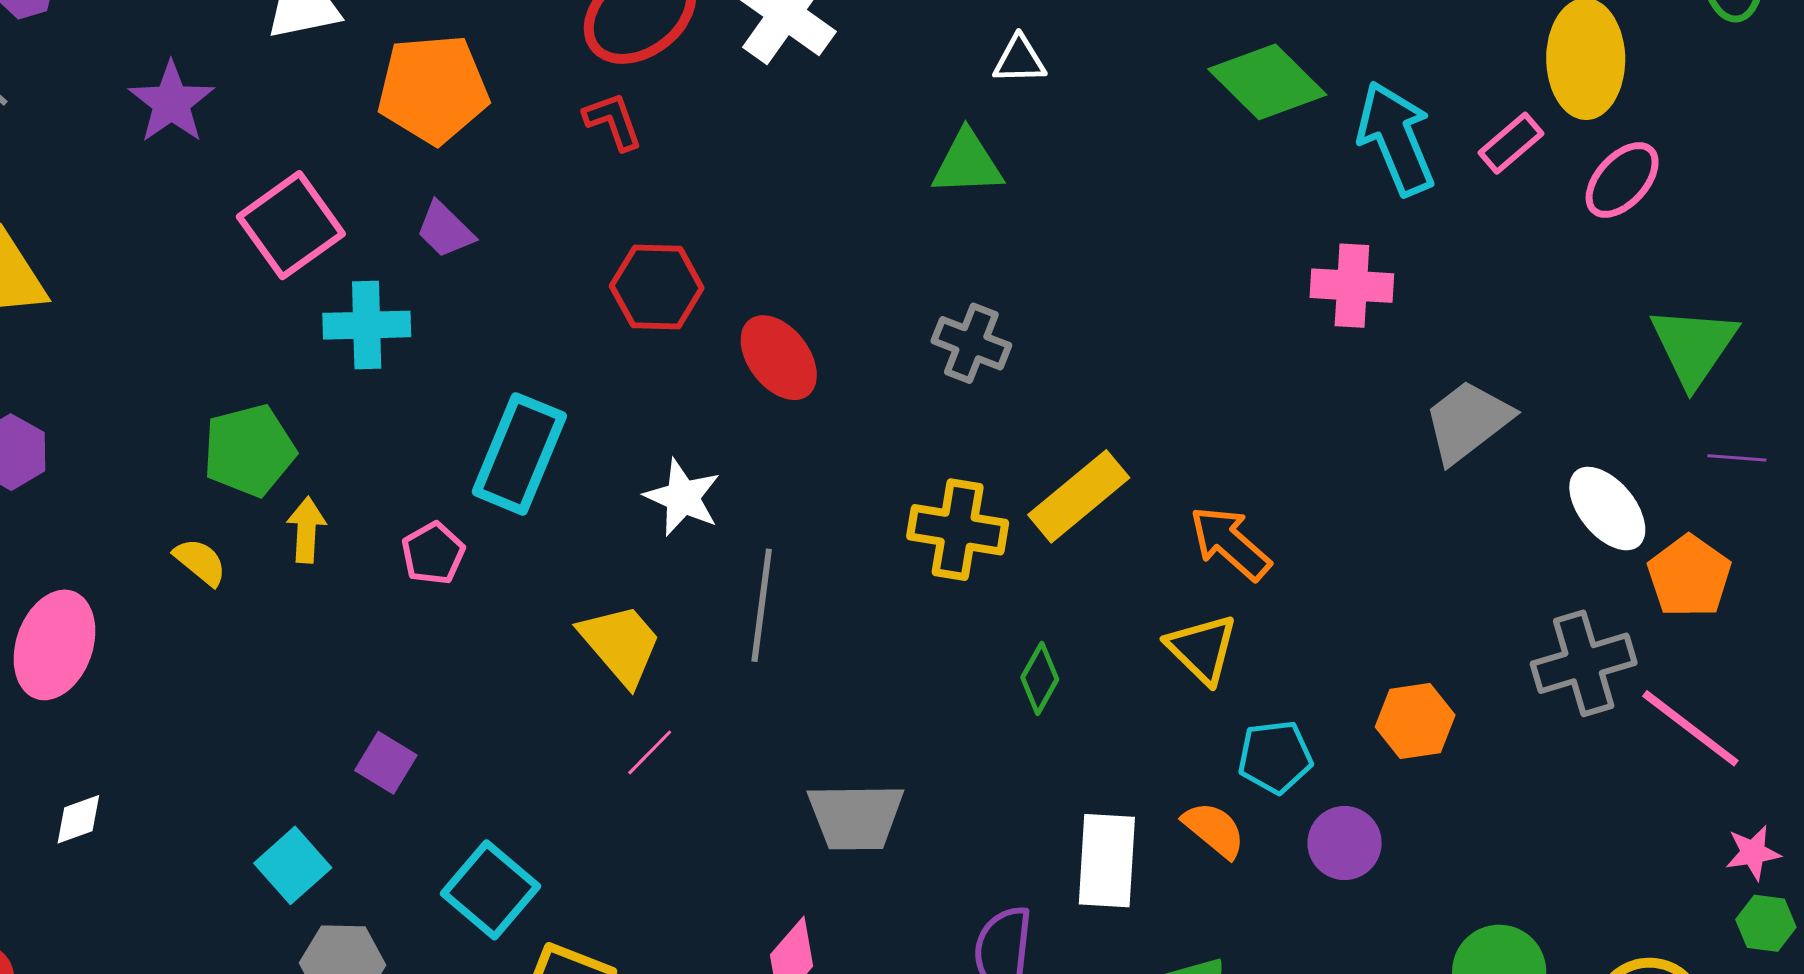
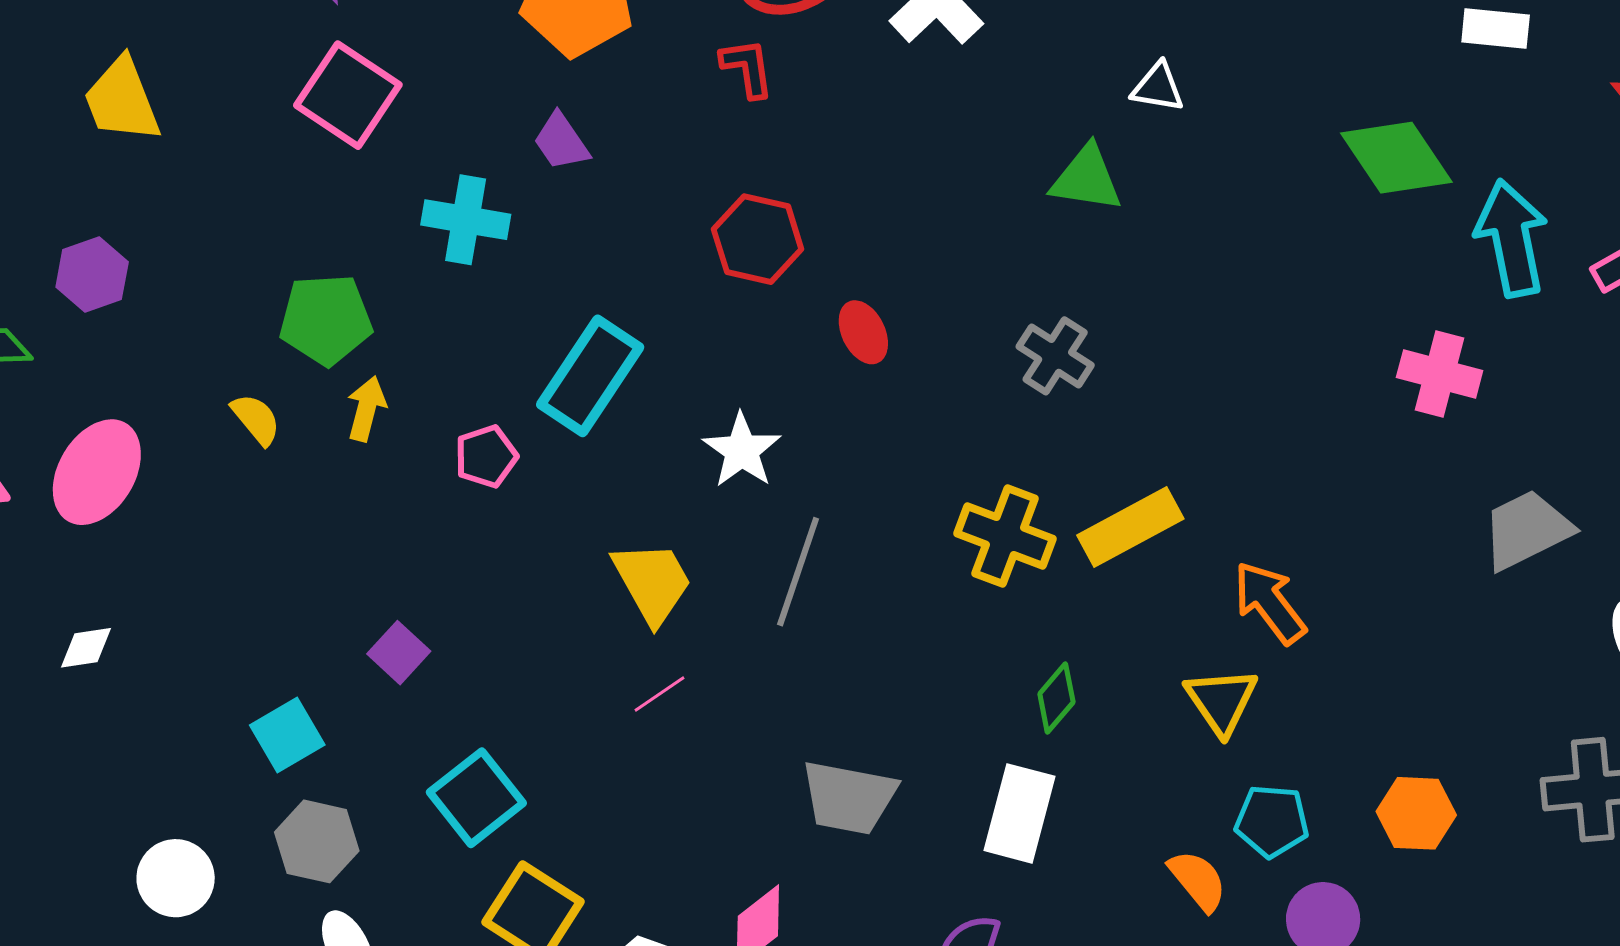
pink square: (291, 225) -> (348, 95), moved, turned -32
red ellipse: (779, 358) -> (863, 332), size x0.7
white rectangle: (1107, 861) -> (1020, 813), moved

